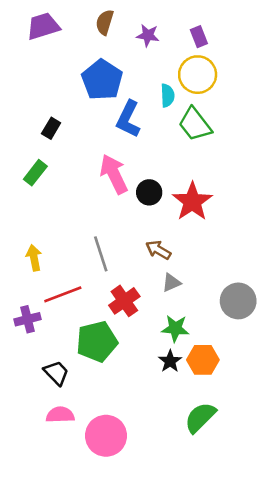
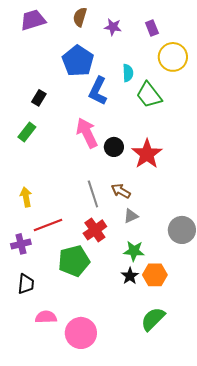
yellow circle: (198, 75) -> (173, 57), moved
gray line: (101, 254) -> (93, 194), moved
black trapezoid: (56, 373) -> (26, 284), moved, turned 50

